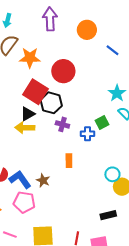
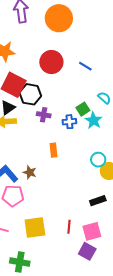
orange circle: (87, 30) -> (59, 18), size x1.4
blue line: (112, 50) -> (85, 66), moved
red circle: (63, 71) -> (51, 62), moved
cyan star: (117, 93) -> (94, 120), moved

